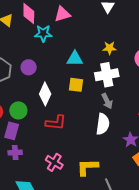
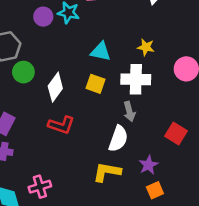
purple circle: (29, 67) -> (43, 17), moved
green circle: (18, 110) -> (23, 72), moved
pink cross: (54, 162) -> (40, 187), moved, turned 30
yellow L-shape: (87, 167) -> (107, 172), moved

